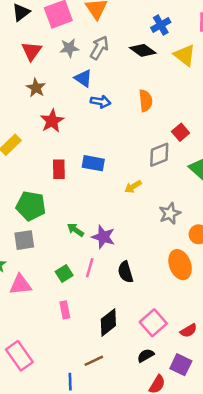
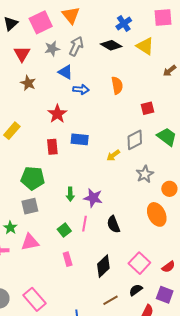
red star: (52, 121) -> (57, 114), moved
red square: (181, 132) -> (148, 108), turned 32
gray diamond: (159, 155) -> (135, 140), moved
green arrow: (75, 230) -> (70, 194), turned -120
brown line: (94, 361) -> (110, 300), moved

